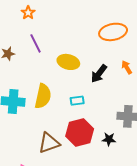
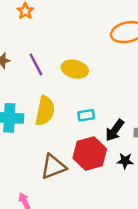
purple line: (35, 43) -> (36, 64), moved
black arrow: (99, 74) -> (115, 130), moved

